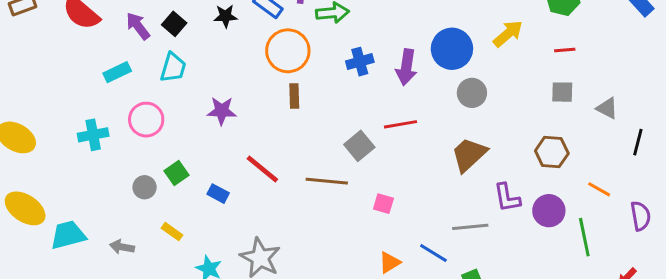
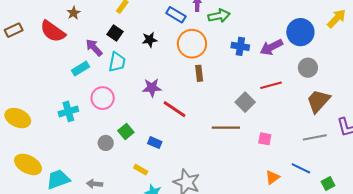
black star: (225, 16) -> (150, 40), moved
purple arrow: (138, 26) -> (94, 48), moved
blue cross: (360, 62) -> (240, 46), turned 30
purple arrow: (406, 67) -> (271, 47), turned 60
gray circle: (472, 93) -> (308, 68), moved
red line: (262, 169) -> (174, 109), moved
gray line: (470, 227) -> (315, 137), moved
yellow rectangle: (172, 232) -> (141, 170), moved

